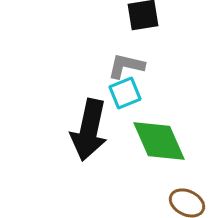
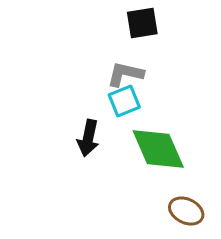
black arrow: (89, 130) -> (88, 138), size x0.6

